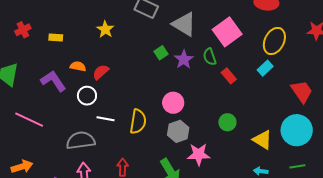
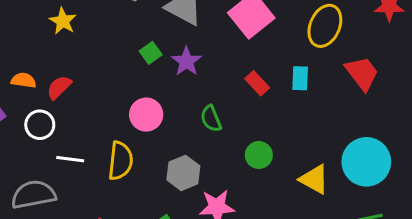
green semicircle: (210, 57) -> (211, 119), moved
cyan rectangle: (265, 68) -> (300, 78), moved, turned -42
red trapezoid: (302, 91) -> (362, 73), moved
pink circle: (173, 103) -> (146, 115), moved

